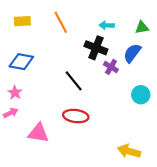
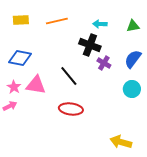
orange line: (61, 22) -> (57, 21), turned -75
blue semicircle: (132, 53) -> (133, 59), moved
pink triangle: (38, 133) -> (36, 85), moved

